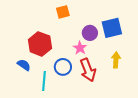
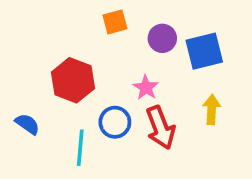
purple circle: (90, 33) -> (162, 38), moved
blue semicircle: (24, 65) -> (27, 124), moved

